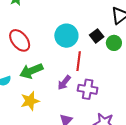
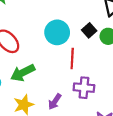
purple arrow: (64, 83) -> (55, 102), moved

